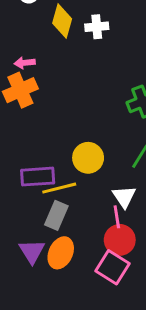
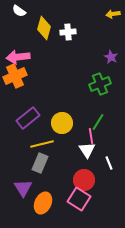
pink arrow: (25, 63) -> (18, 57), size x1.6
purple rectangle: (38, 177) -> (28, 118), moved, turned -35
pink line: (117, 217) -> (91, 136), moved
orange ellipse: (61, 253) -> (43, 203), moved

